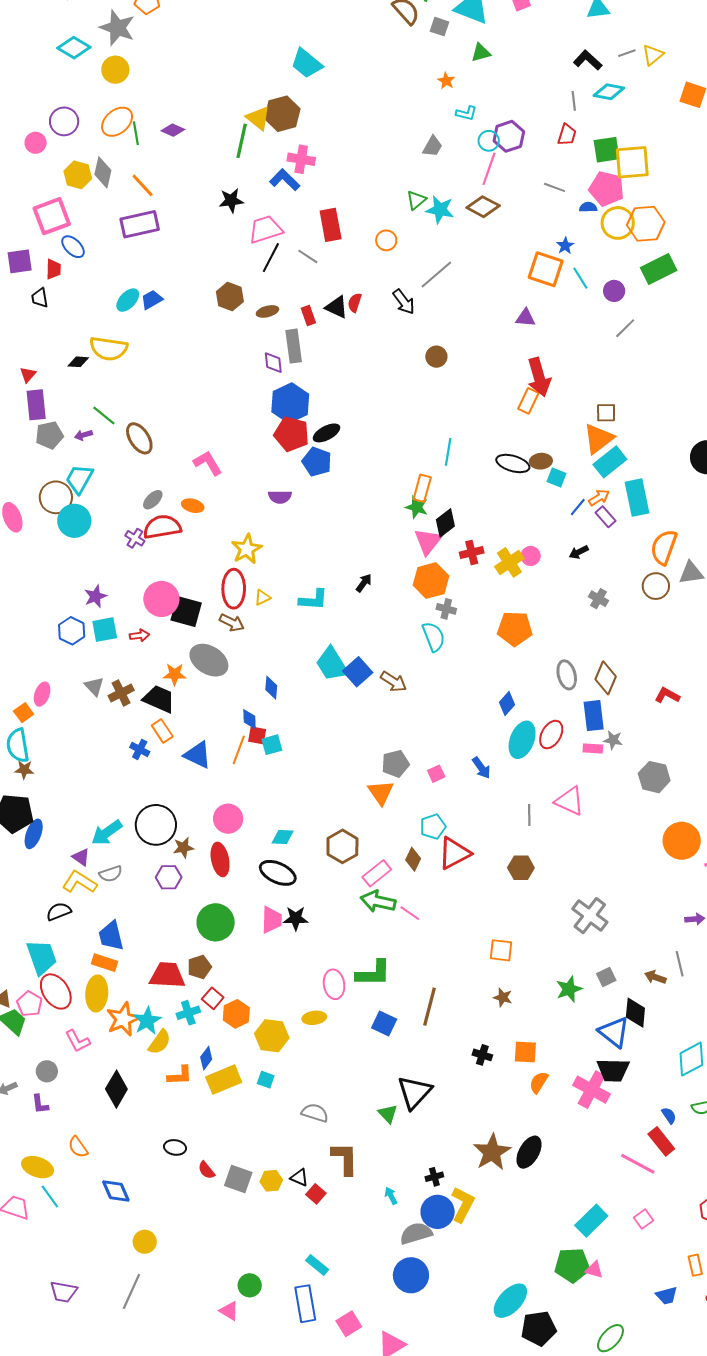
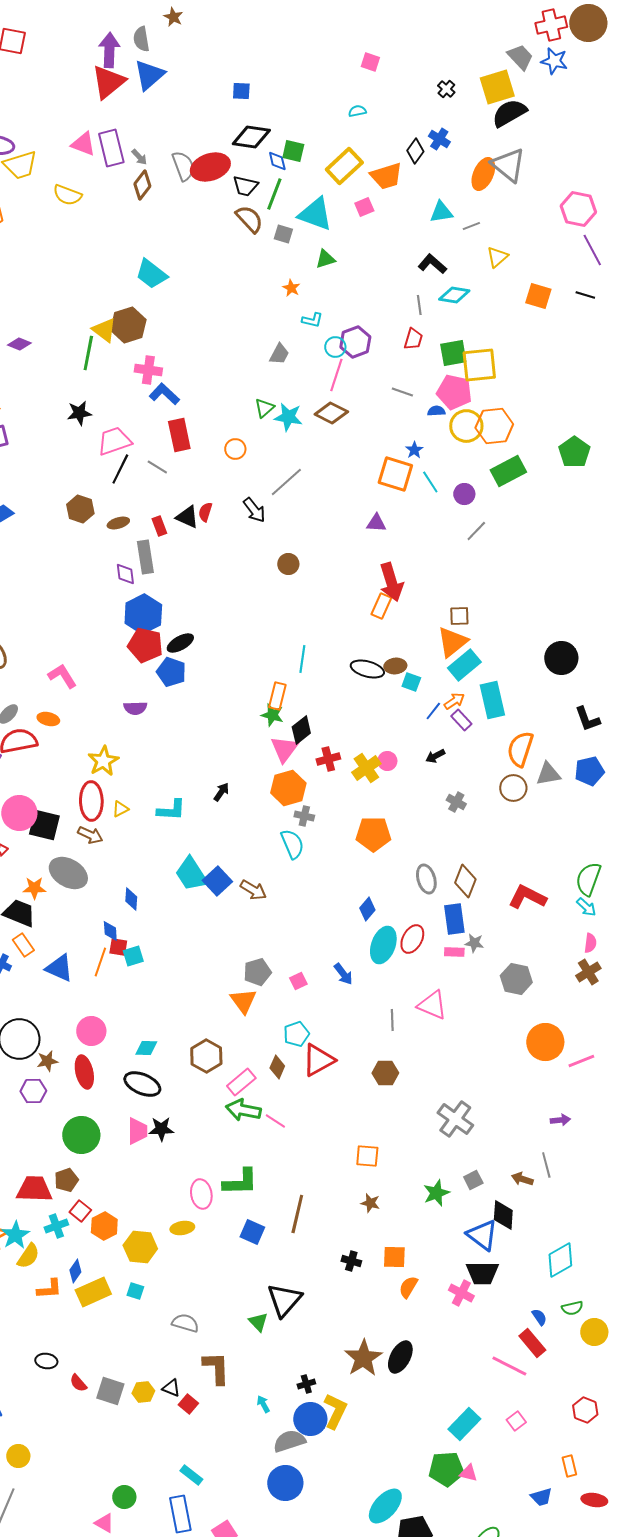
gray line: (627, 53) -> (471, 226), moved
blue L-shape: (285, 180) -> (164, 394), moved
red L-shape: (667, 695) -> (527, 897), size x1.5
pink cross: (592, 1090) -> (461, 1293), size x0.7

